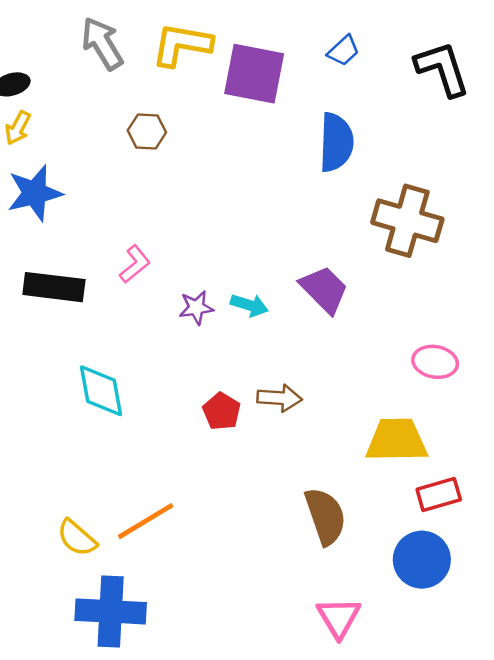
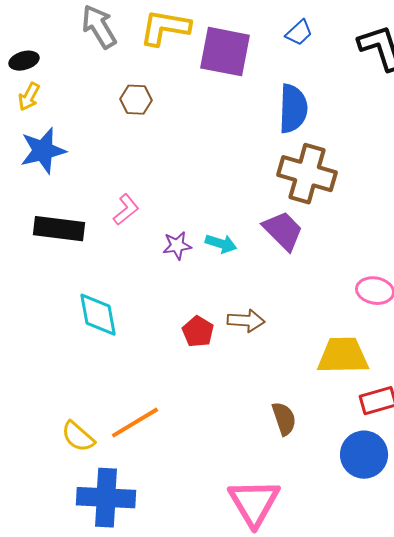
brown cross: (407, 221) -> (307, 174), moved
brown semicircle: (325, 516) -> (284, 419), size x0.7
pink triangle: (339, 618) -> (254, 503), moved, size x1.4

